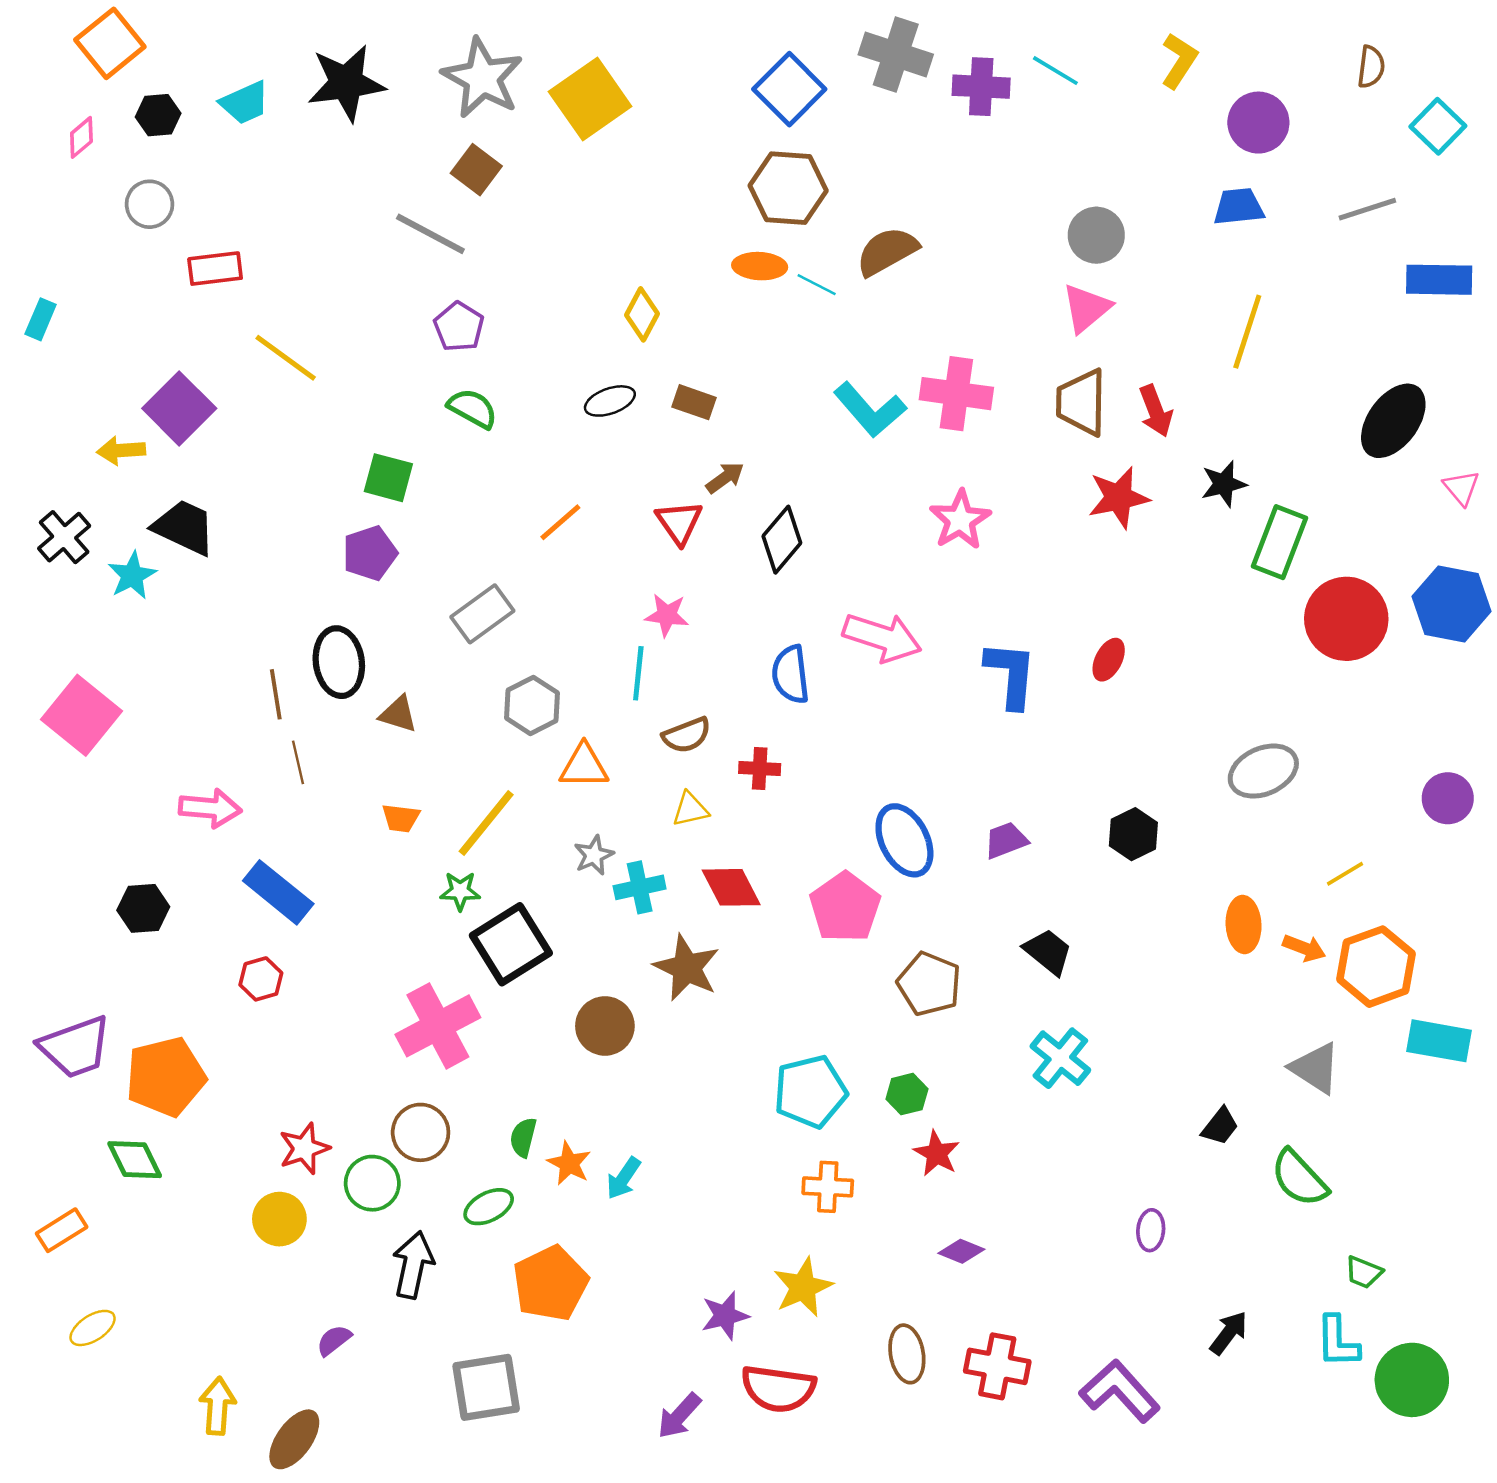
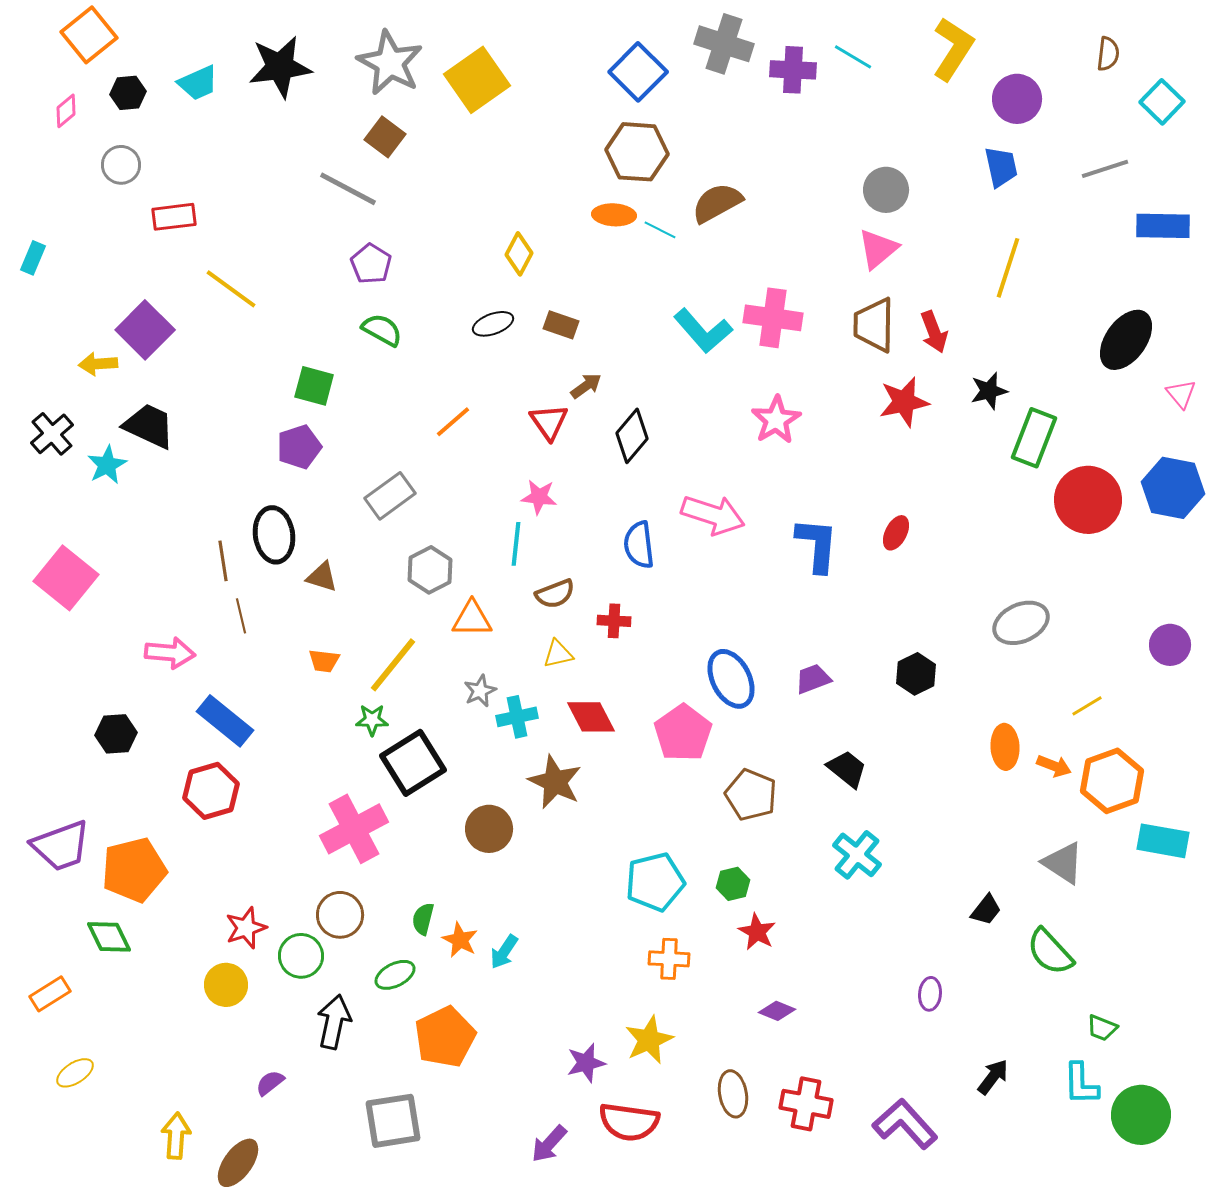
yellow L-shape: (1179, 61) -> (953, 49), size x1.4
blue trapezoid: (1239, 207) -> (1001, 167), turned 84
red hexagon: (261, 979) -> (211, 791), size x1.6

